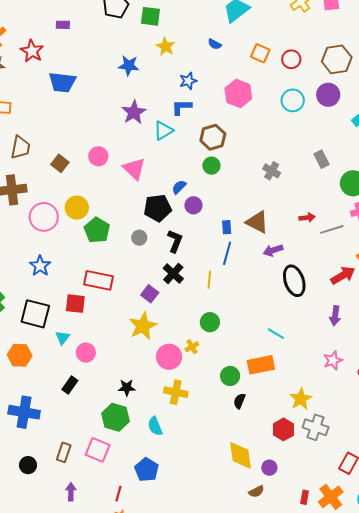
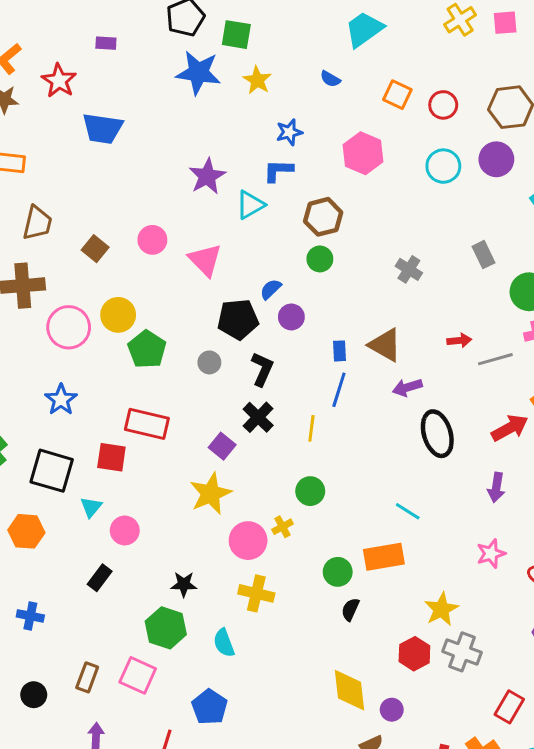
blue star: (129, 66) -> (198, 73), moved, size x1.4
blue cross: (24, 412) -> (30, 616), size x0.6

